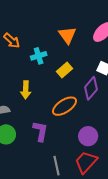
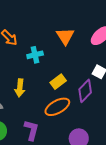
yellow rectangle: (64, 70) -> (58, 82), moved

